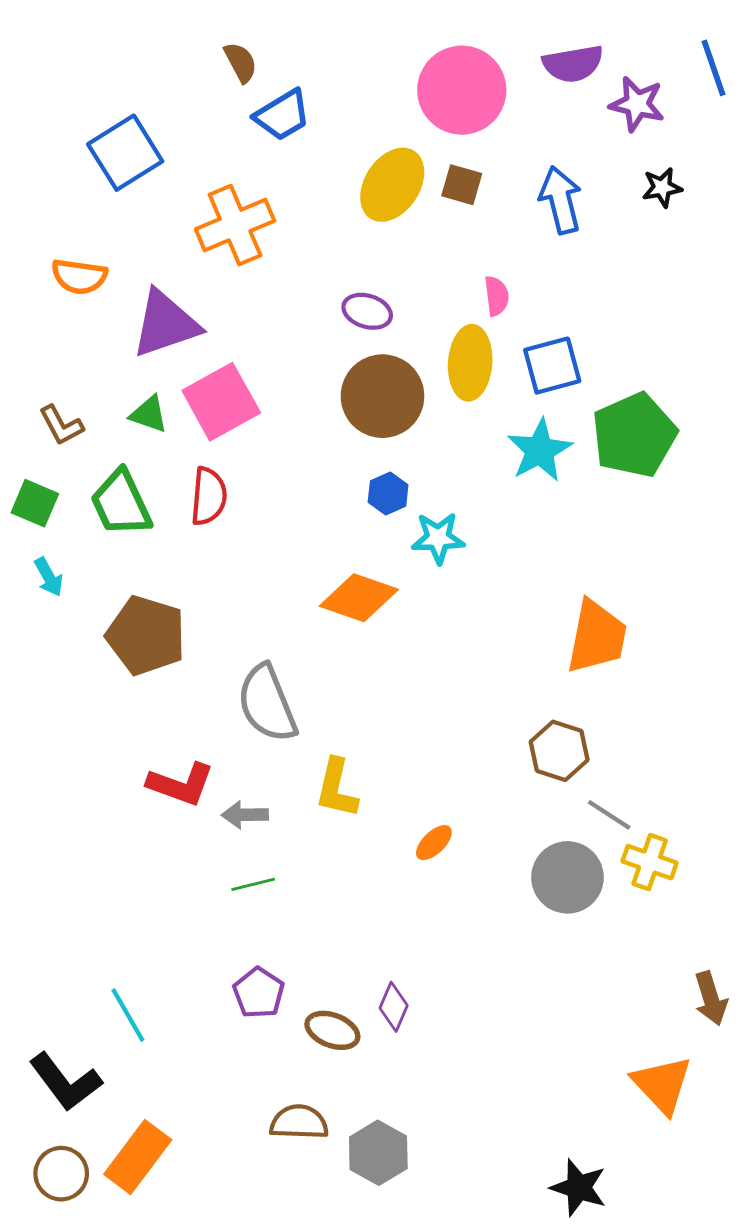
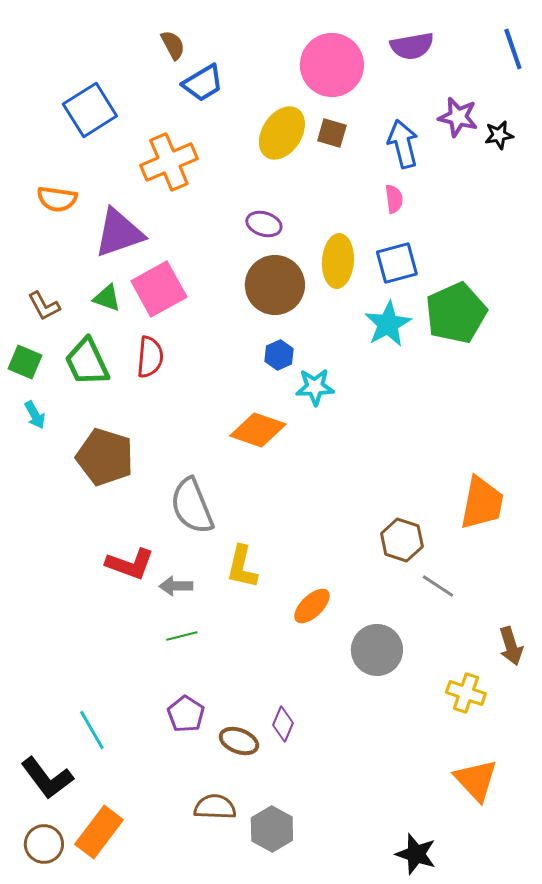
purple star: (637, 104) -> (458, 117), moved
black star: (662, 187) -> (499, 135), moved
pink semicircle: (497, 296) -> (394, 199), moved
orange trapezoid: (597, 637) -> (482, 503), moved
orange ellipse: (434, 843) -> (312, 606), size x1.4
yellow cross: (650, 862) -> (466, 693), moved
gray circle: (567, 877) -> (377, 650), moved
brown arrow: (711, 998) -> (511, 646), moved

